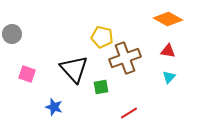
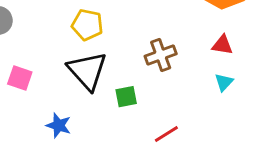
yellow pentagon: (102, 37) -> (87, 25), moved
brown cross: (125, 58) -> (161, 55), size x0.7

